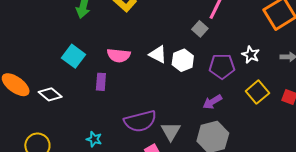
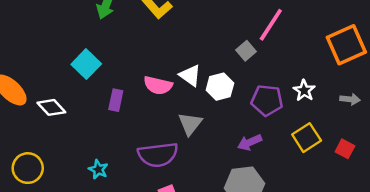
pink semicircle: (119, 55) -> (158, 85), moved
gray triangle: (171, 131) -> (190, 124), moved

